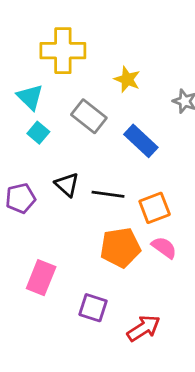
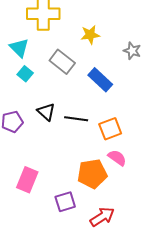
yellow star: (127, 79) -> (90, 35), turned -30
orange pentagon: (120, 248) -> (92, 174), moved
purple square: (93, 308) -> (65, 202), turned -35

